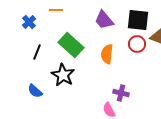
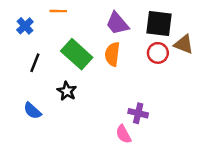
orange semicircle: (107, 54) -> (112, 54), moved
black star: (63, 75) -> (67, 91), size x0.7

